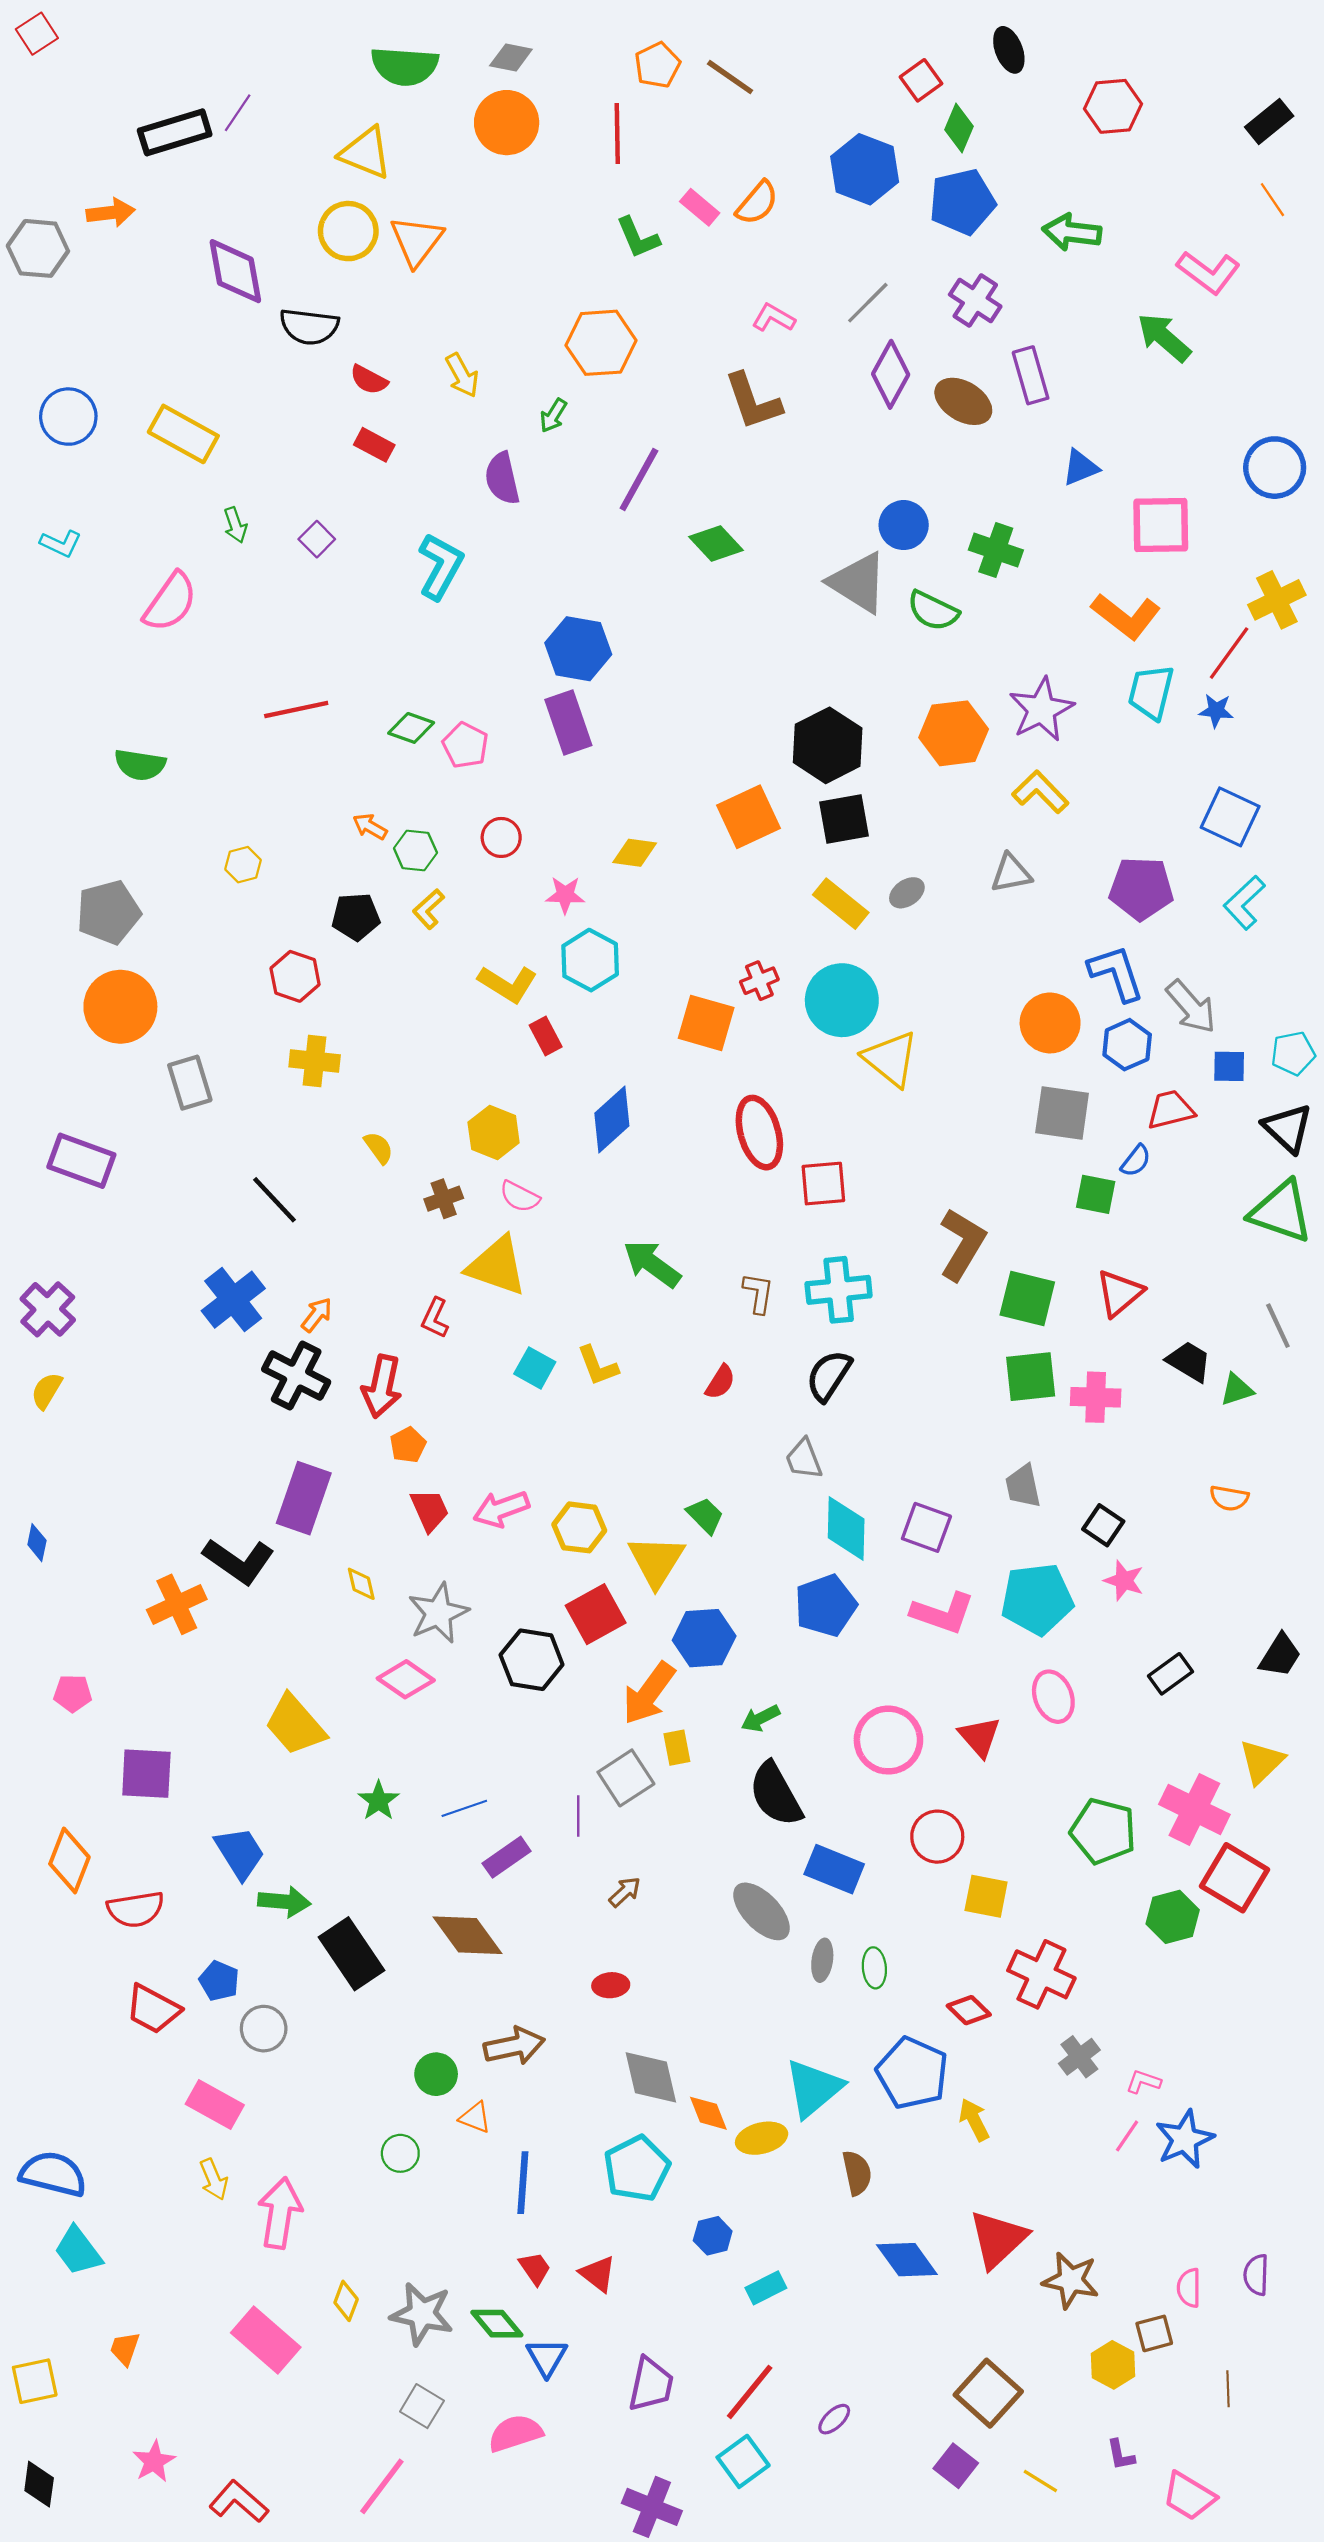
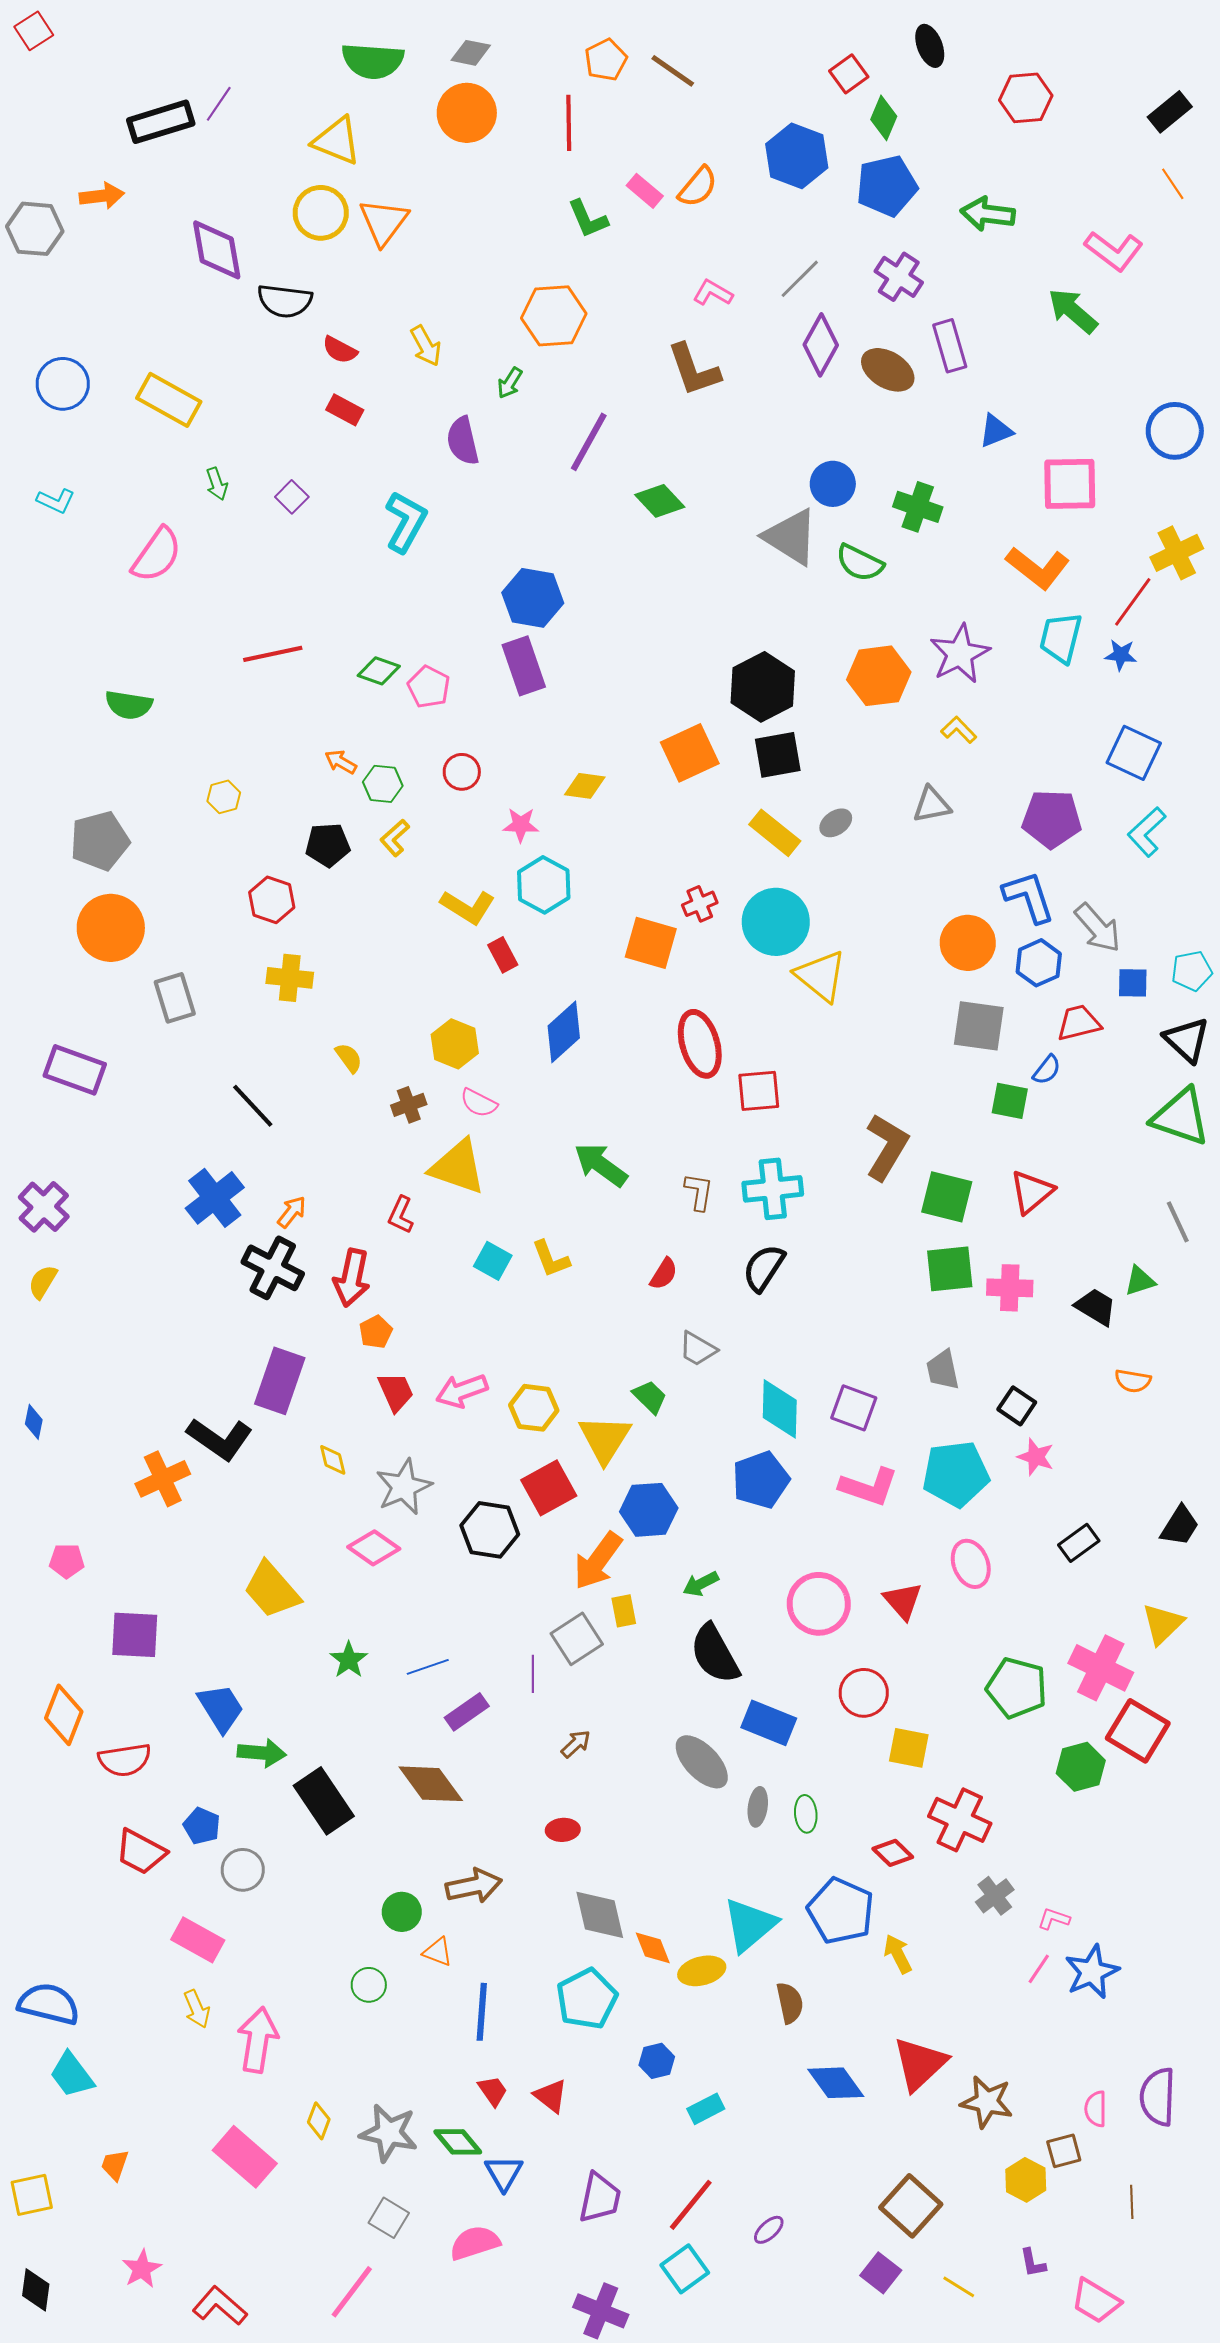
yellow L-shape: (1040, 792) -> (959, 730), size x0.7
black trapezoid: (1189, 1361) -> (1096, 1307), moved
gray trapezoid: (804, 1459) -> (698, 1349), moved, turned -39
purple semicircle: (1256, 2275) -> (1158, 2097), size x1.5

